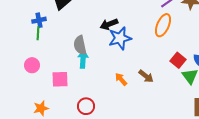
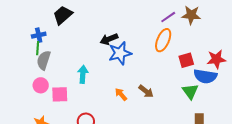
gray semicircle: (80, 45) -> (44, 60), moved, turned 30
red square: (178, 60) -> (186, 60), moved, turned 35
pink circle: (32, 65) -> (41, 85), moved

